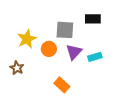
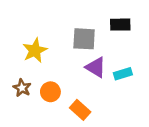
orange circle: (49, 49) -> (50, 92), moved
purple triangle: (74, 52) -> (96, 67), turned -42

